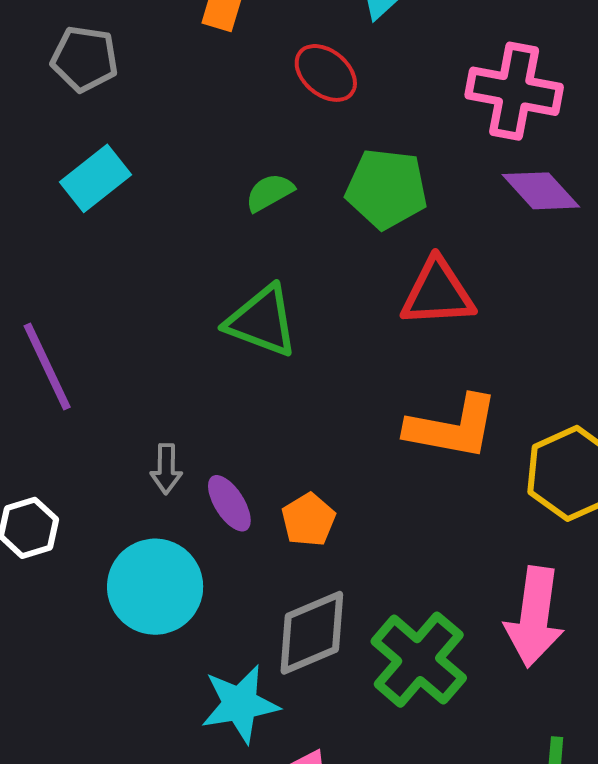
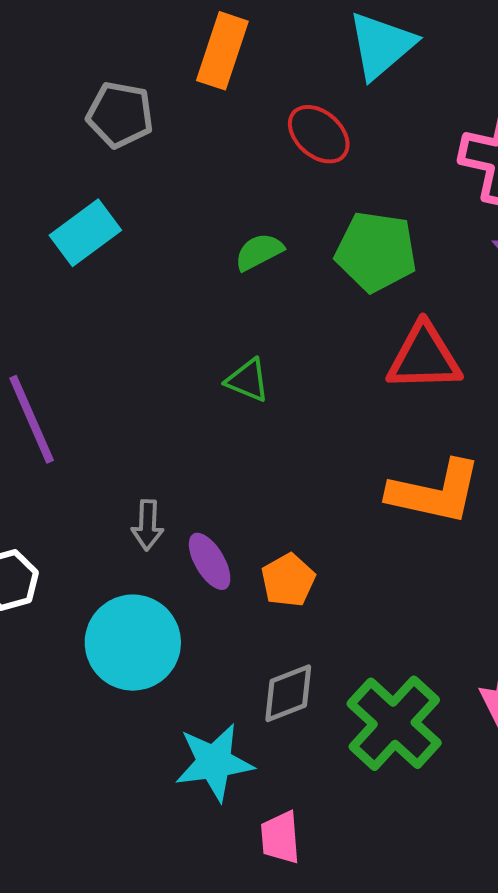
gray pentagon: (85, 59) -> (120, 115), moved
green triangle: (262, 321) -> (248, 380), size x0.6
gray diamond: (312, 633) -> (288, 693), size x0.7

